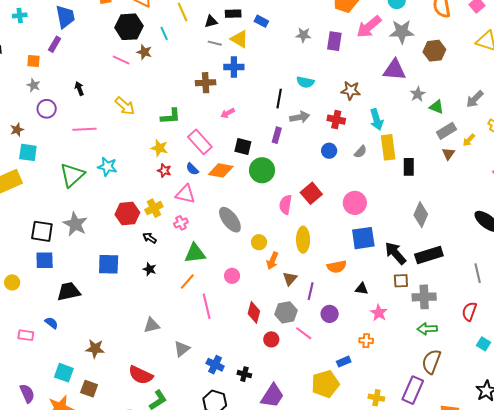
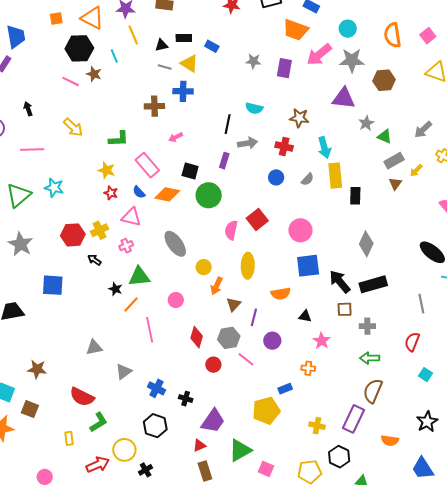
black star: (150, 269) -> (115, 289), moved
gray cross: (424, 297) -> (367, 326), size x0.7

